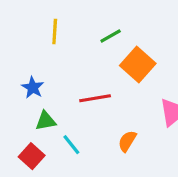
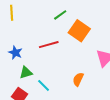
yellow line: (55, 32) -> (12, 13), moved
red line: (95, 98) -> (49, 45), moved

